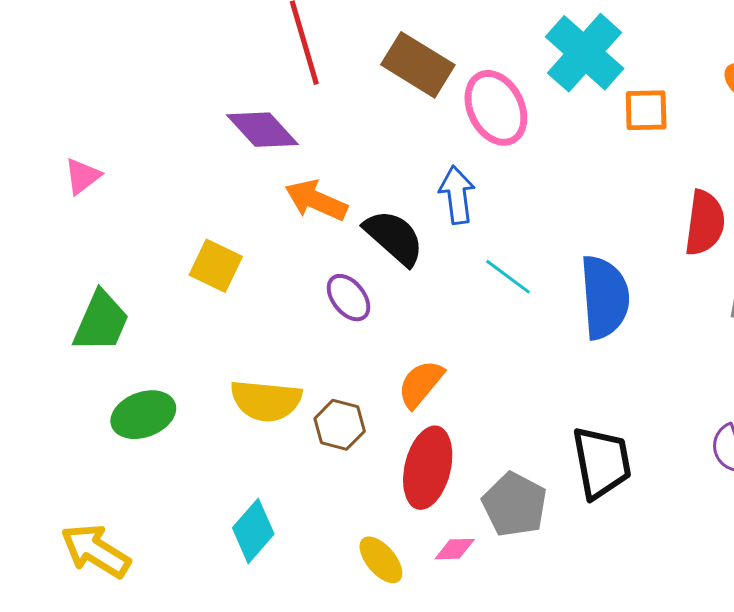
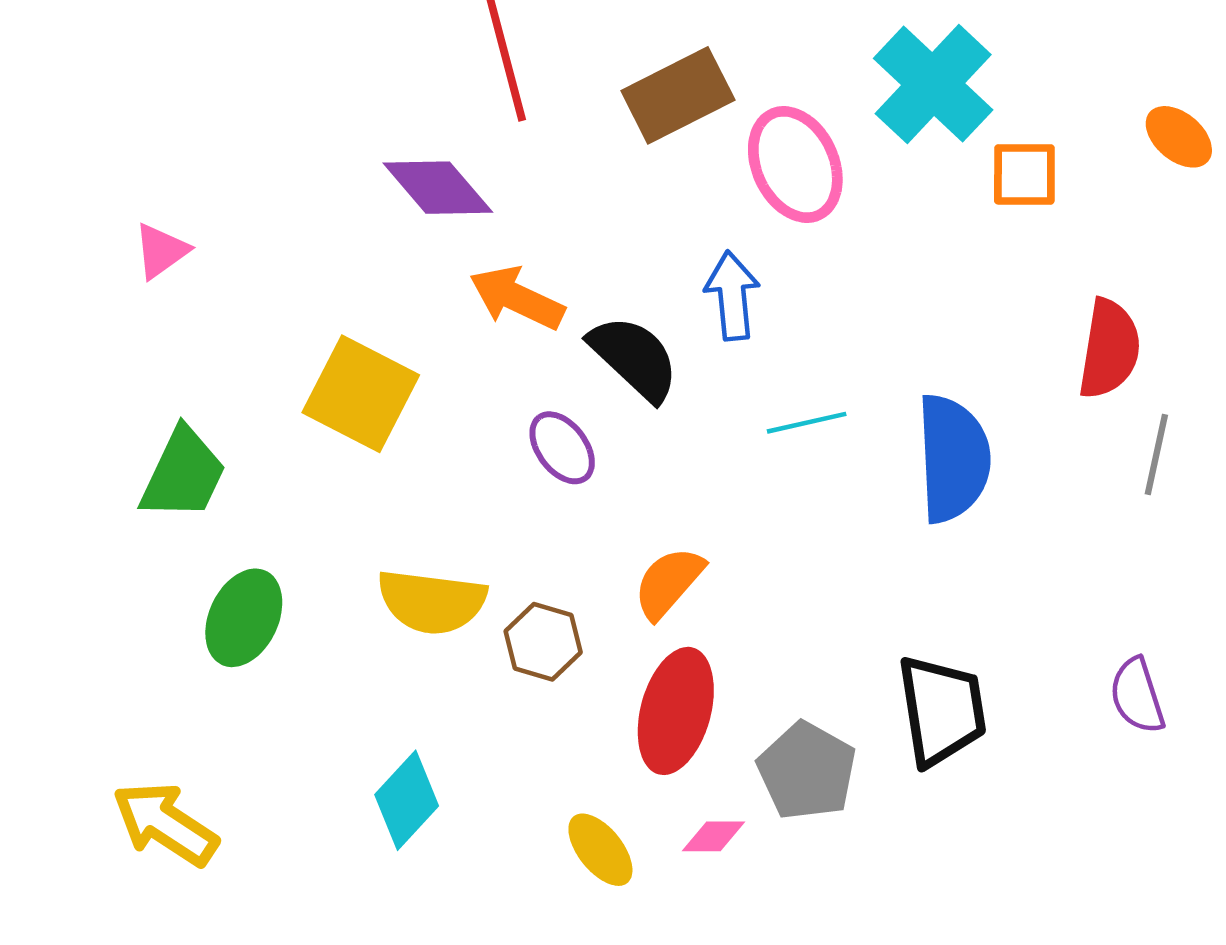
brown rectangle: (418, 65) -> (678, 95), turned -60
yellow square: (216, 266) -> (361, 394), size x1.4
cyan line: (508, 277) -> (807, 423), turned -51
green ellipse: (143, 415) -> (244, 618), turned -46

